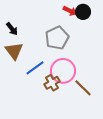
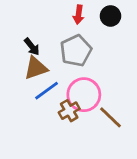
red arrow: (70, 11) -> (78, 15), moved, turned 72
black arrow: (12, 29) -> (32, 47), moved
brown triangle: (14, 51) -> (36, 68), moved, turned 48

